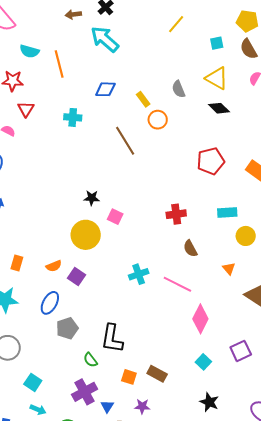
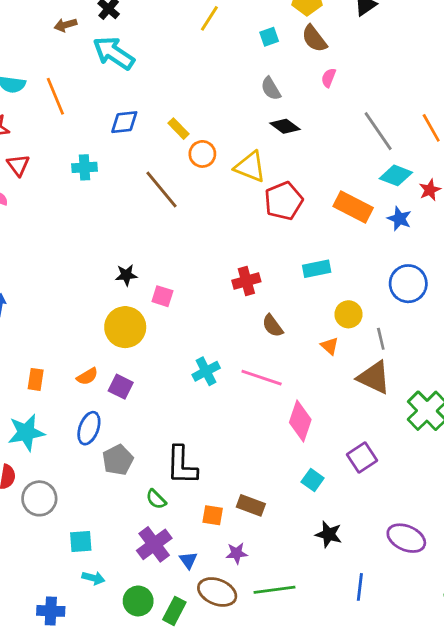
yellow triangle: (217, 78) -> (250, 167), moved
gray semicircle: (178, 89) -> (271, 89), moved
yellow circle: (246, 236) -> (348, 314), moved
cyan square: (33, 382) -> (81, 541), turned -30

